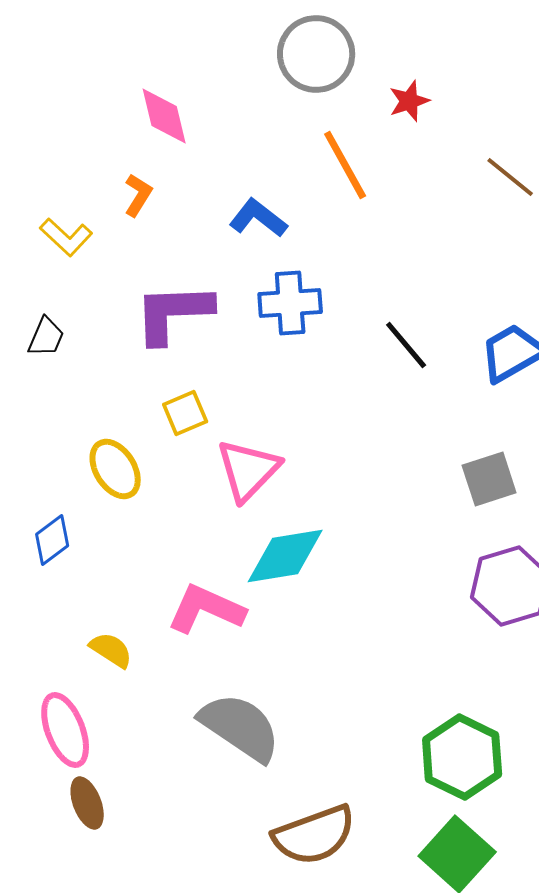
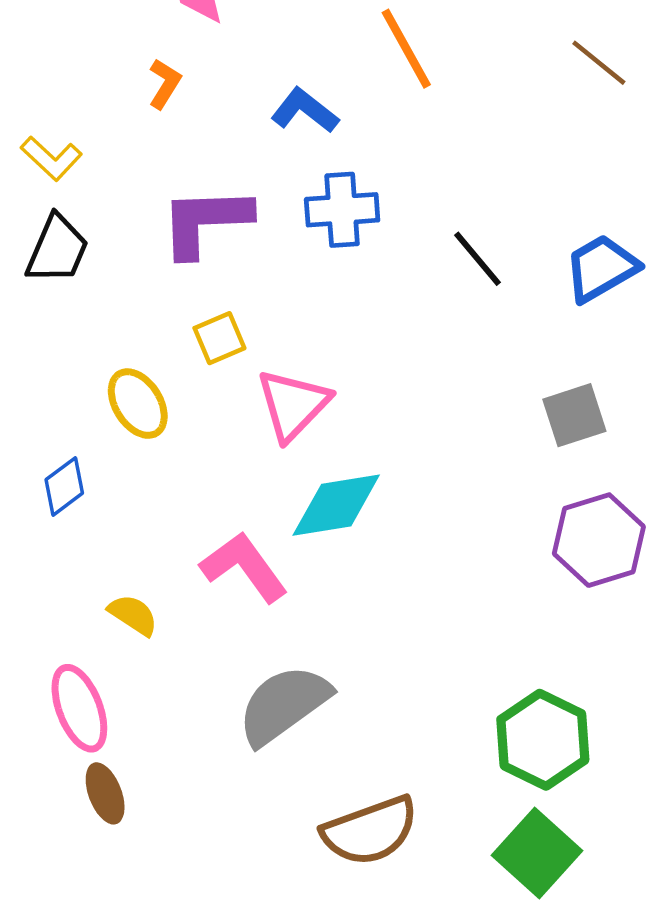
yellow L-shape: (66, 237) -> (51, 158), moved
black trapezoid: (46, 337) -> (57, 249), size x1.5
pink L-shape: (206, 609) -> (244, 567), turned 30
gray semicircle: (240, 727) -> (284, 705), turned -70

